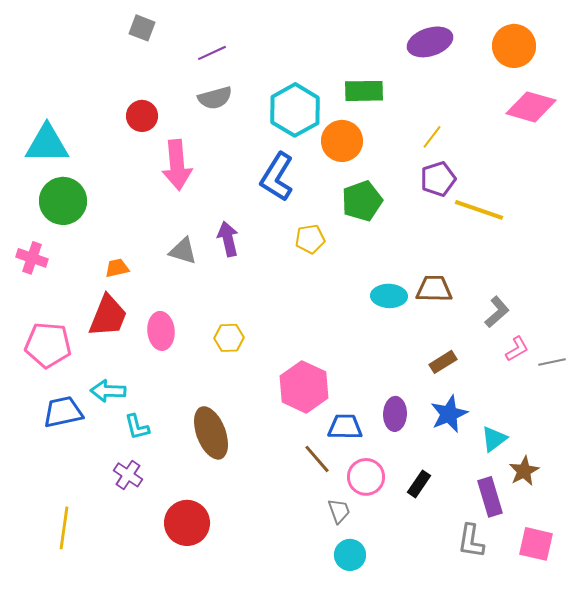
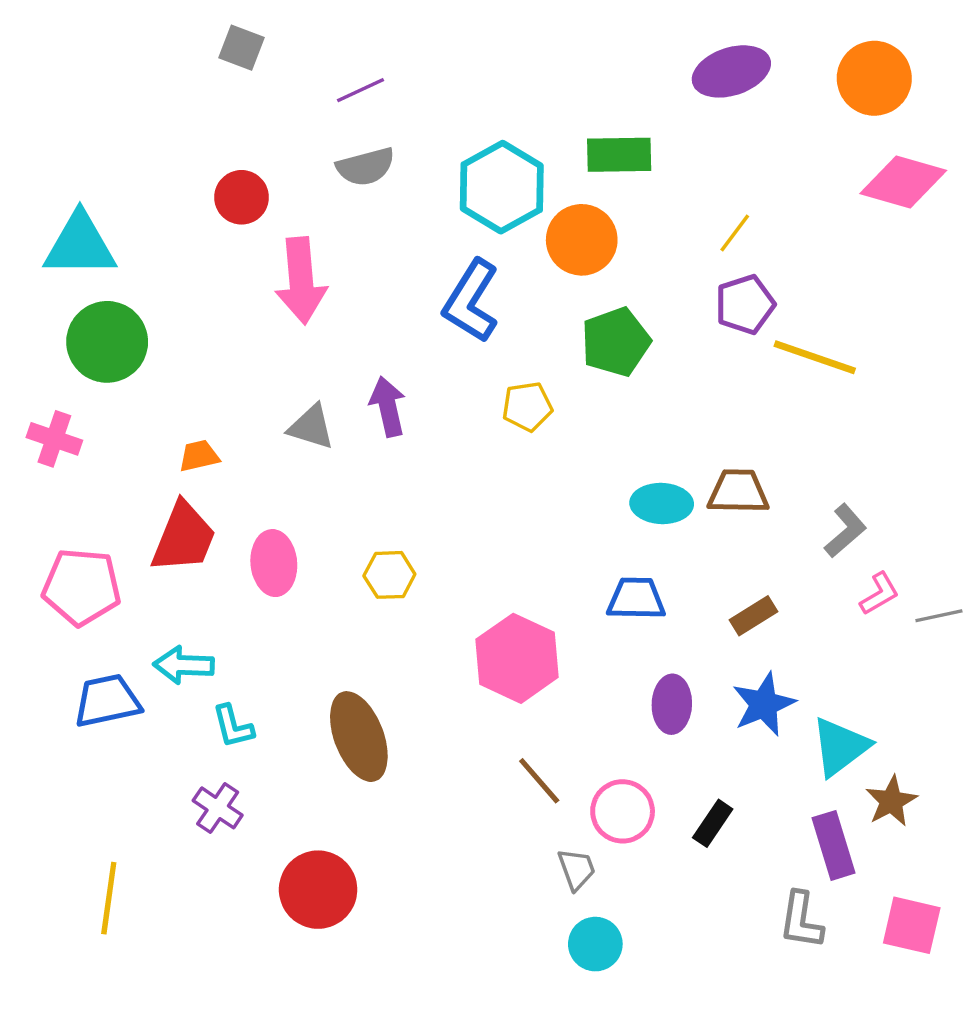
blue trapezoid: (345, 427) -> (636, 599), moved
cyan triangle: (494, 439) -> (840, 747), size x1.4

